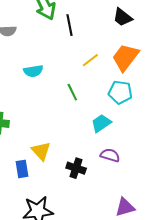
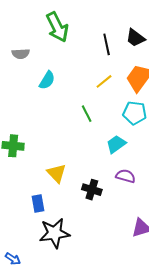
black line: (70, 25) -> (107, 44), moved
cyan semicircle: (33, 71) -> (47, 80), moved, turned -48
blue rectangle: (22, 169) -> (38, 203), moved

